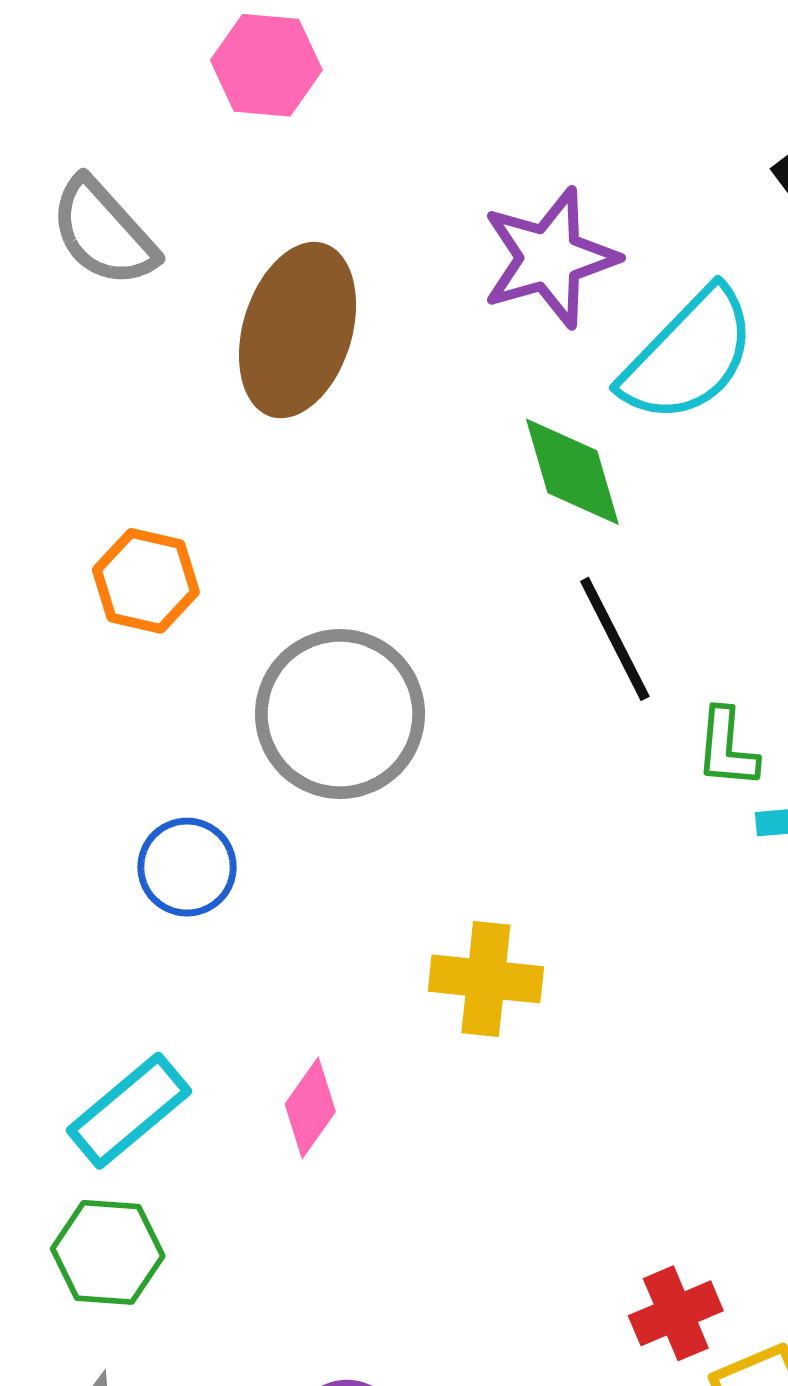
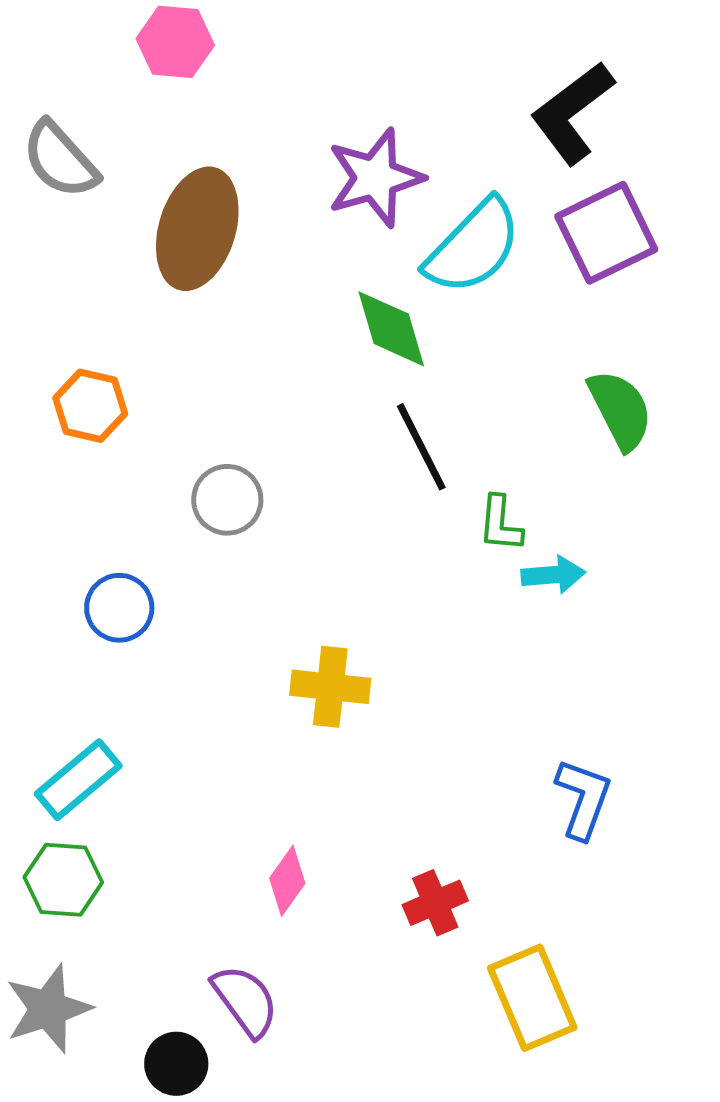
gray circle: (340, 714) -> (227, 500), size x0.6
pink diamond: (310, 1108) -> (287, 881), moved
red cross: (676, 1313) -> (435, 903), moved

